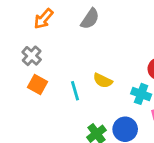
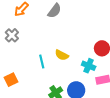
orange square: (37, 85) -> (11, 80), moved, turned 32

